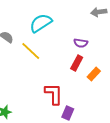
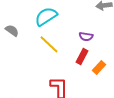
yellow line: (31, 51) -> (49, 44), moved

